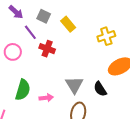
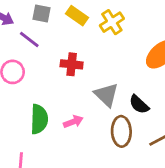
yellow cross: (106, 36) -> (112, 22), moved
red cross: (47, 49) -> (72, 64), moved
black semicircle: (100, 89) -> (139, 104), moved

